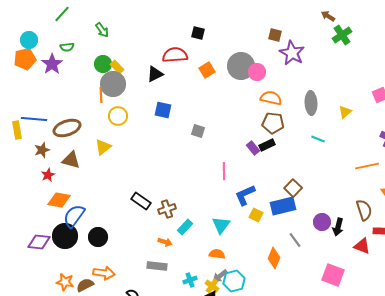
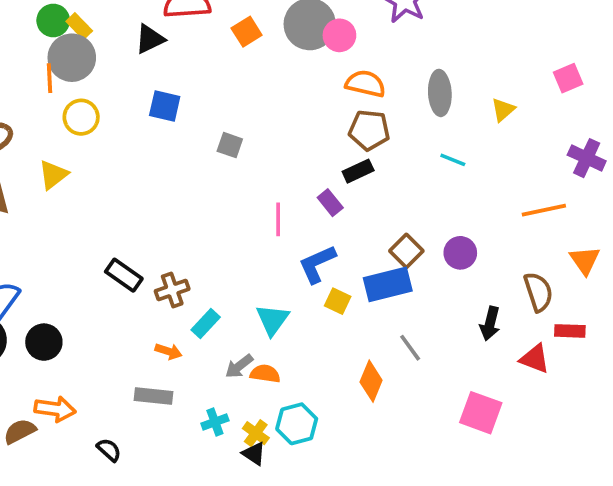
purple rectangle: (253, 148) -> (330, 203), moved
purple circle: (322, 222) -> (460, 253), moved
gray arrow: (220, 276) -> (239, 366), moved

